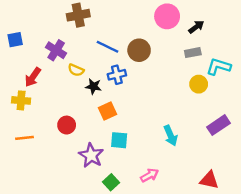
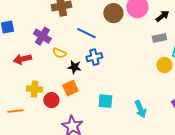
brown circle: (139, 50) -> (113, 13), moved
red arrow: (33, 77) -> (22, 59), turned 42
yellow cross: (21, 100) -> (34, 89), moved
orange square: (107, 111) -> (70, 88), moved
cyan square: (119, 140) -> (105, 101), moved

